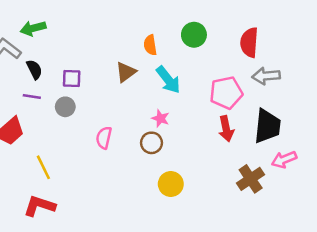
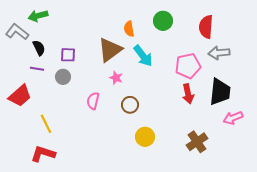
brown triangle: (126, 72) -> (110, 50), size x1.5
pink star: (160, 118) -> (116, 78), moved
brown cross: (251, 179) -> (197, 142), moved

